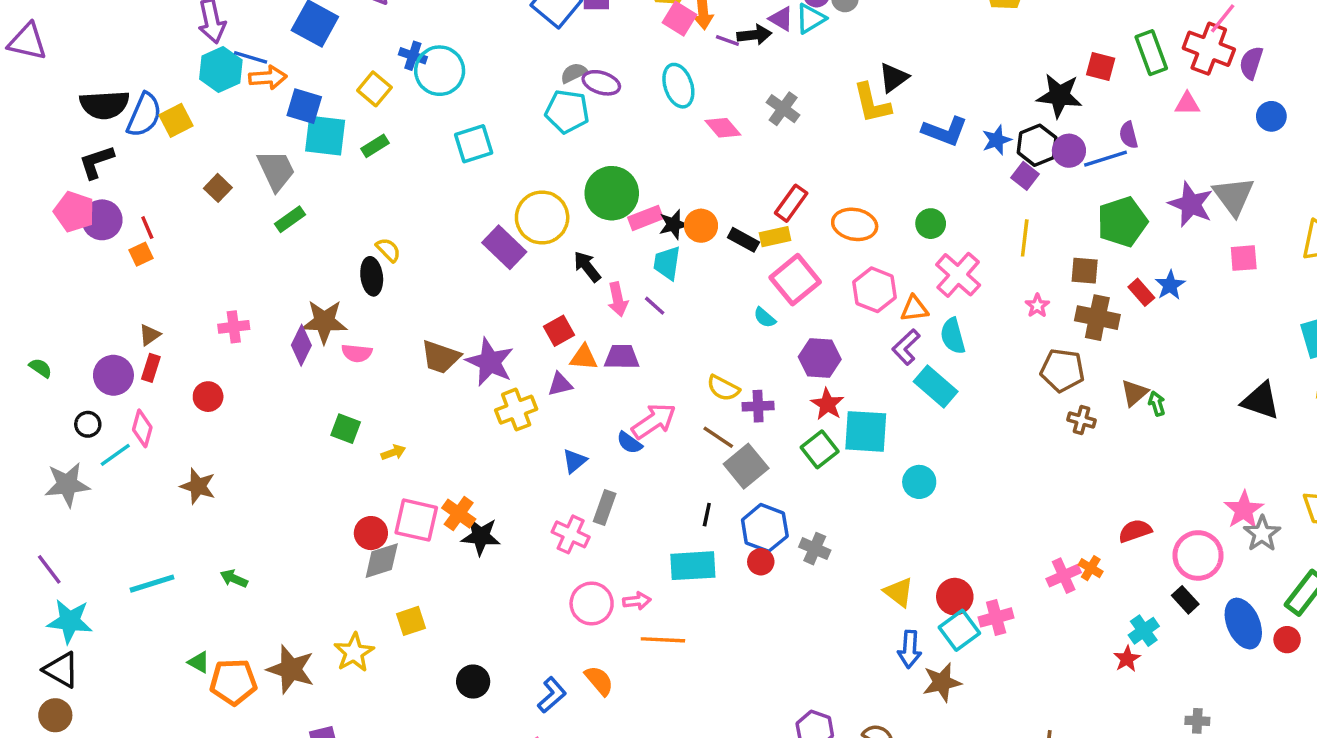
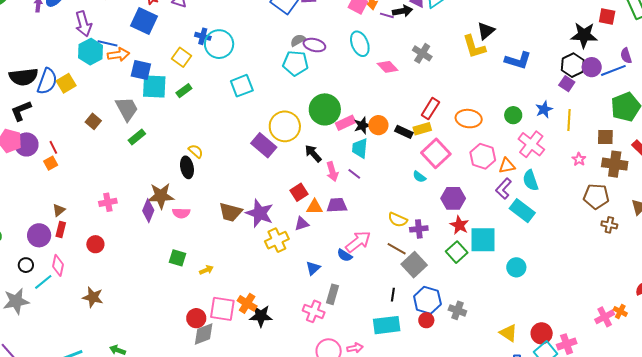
blue star: (997, 140) -> (544, 109), moved

